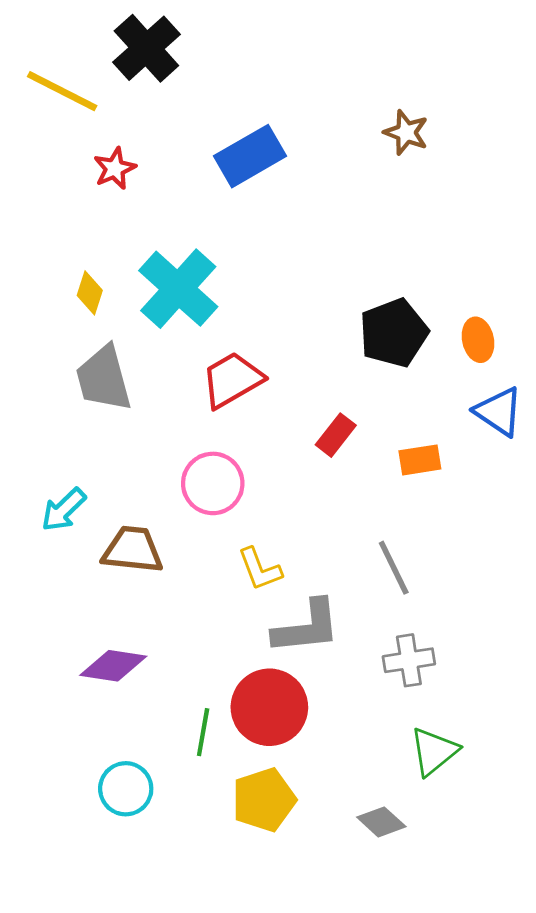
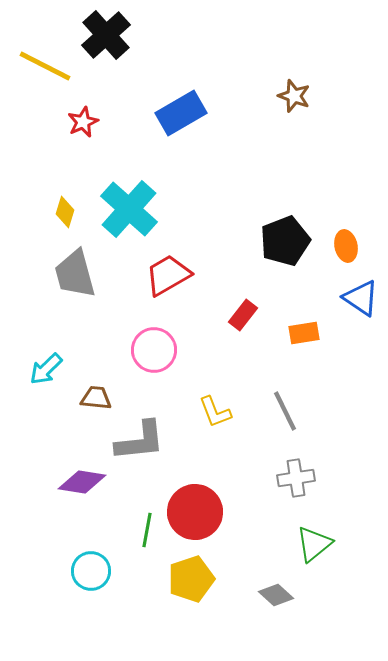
brown trapezoid: (133, 550) -> (96, 398), size x0.7
yellow L-shape: (260, 569) -> (215, 412), moved
gray L-shape: (307, 627) -> (140, 441), moved

